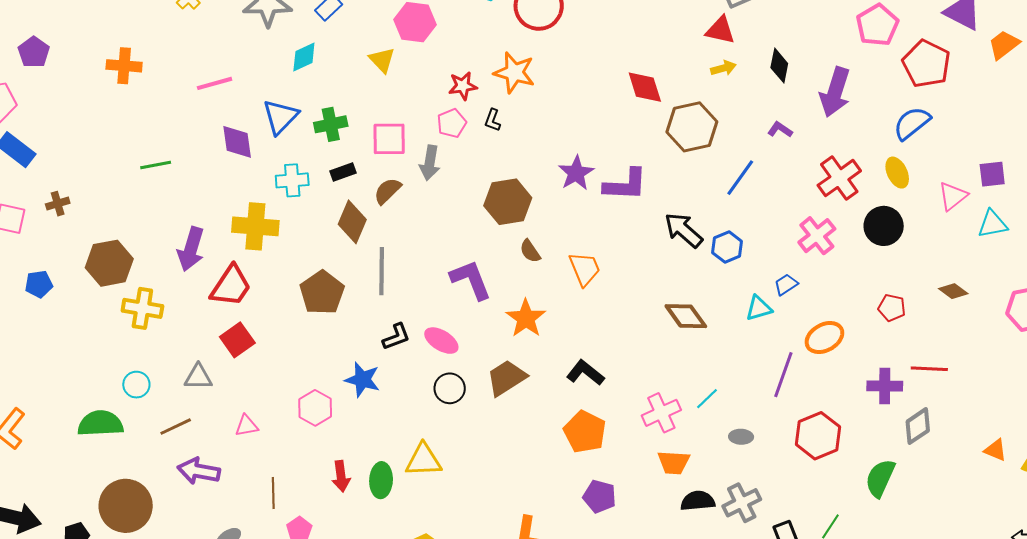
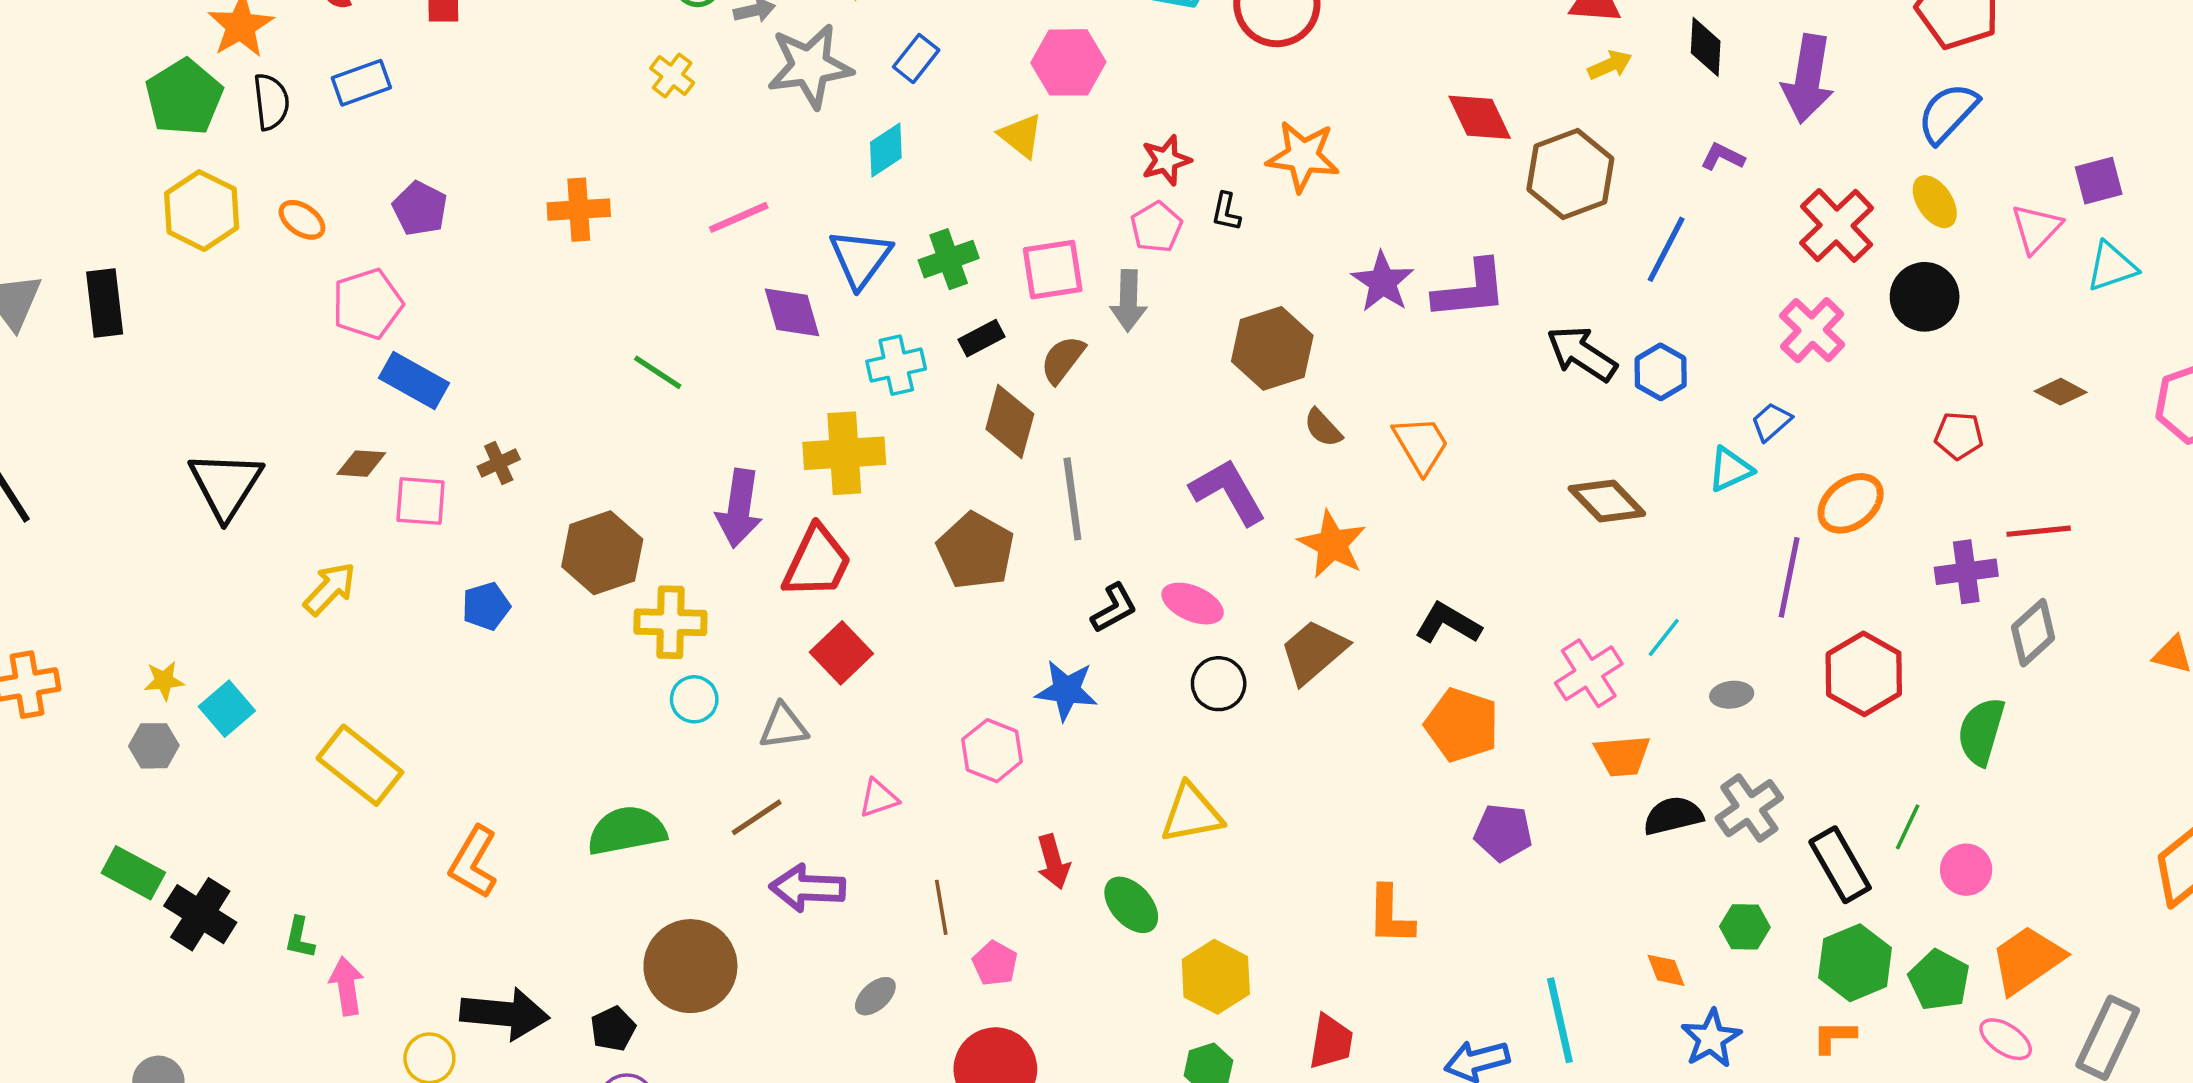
orange star: (514, 73) -> (1303, 156), moved
green line: (156, 165) -> (658, 372), turned 52
cyan circle: (136, 385) -> (694, 699), moved
green ellipse: (381, 480) -> (1131, 905), moved, turned -36

